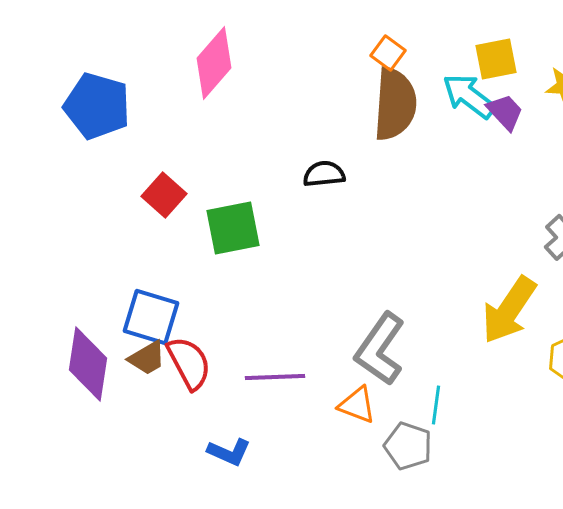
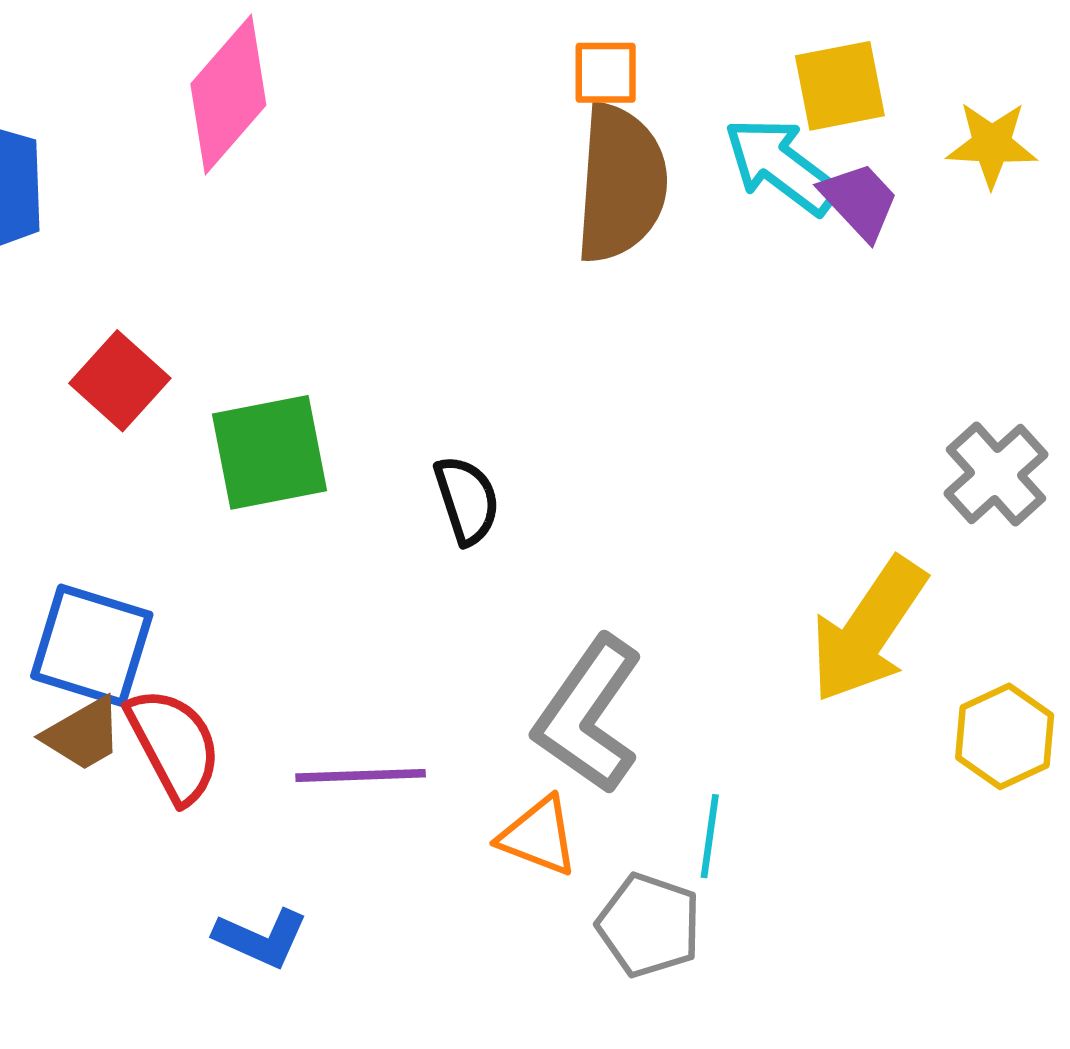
orange square: (388, 53) -> (606, 73), turned -36
black semicircle: (324, 174) -> (467, 500), moved, turned 78

